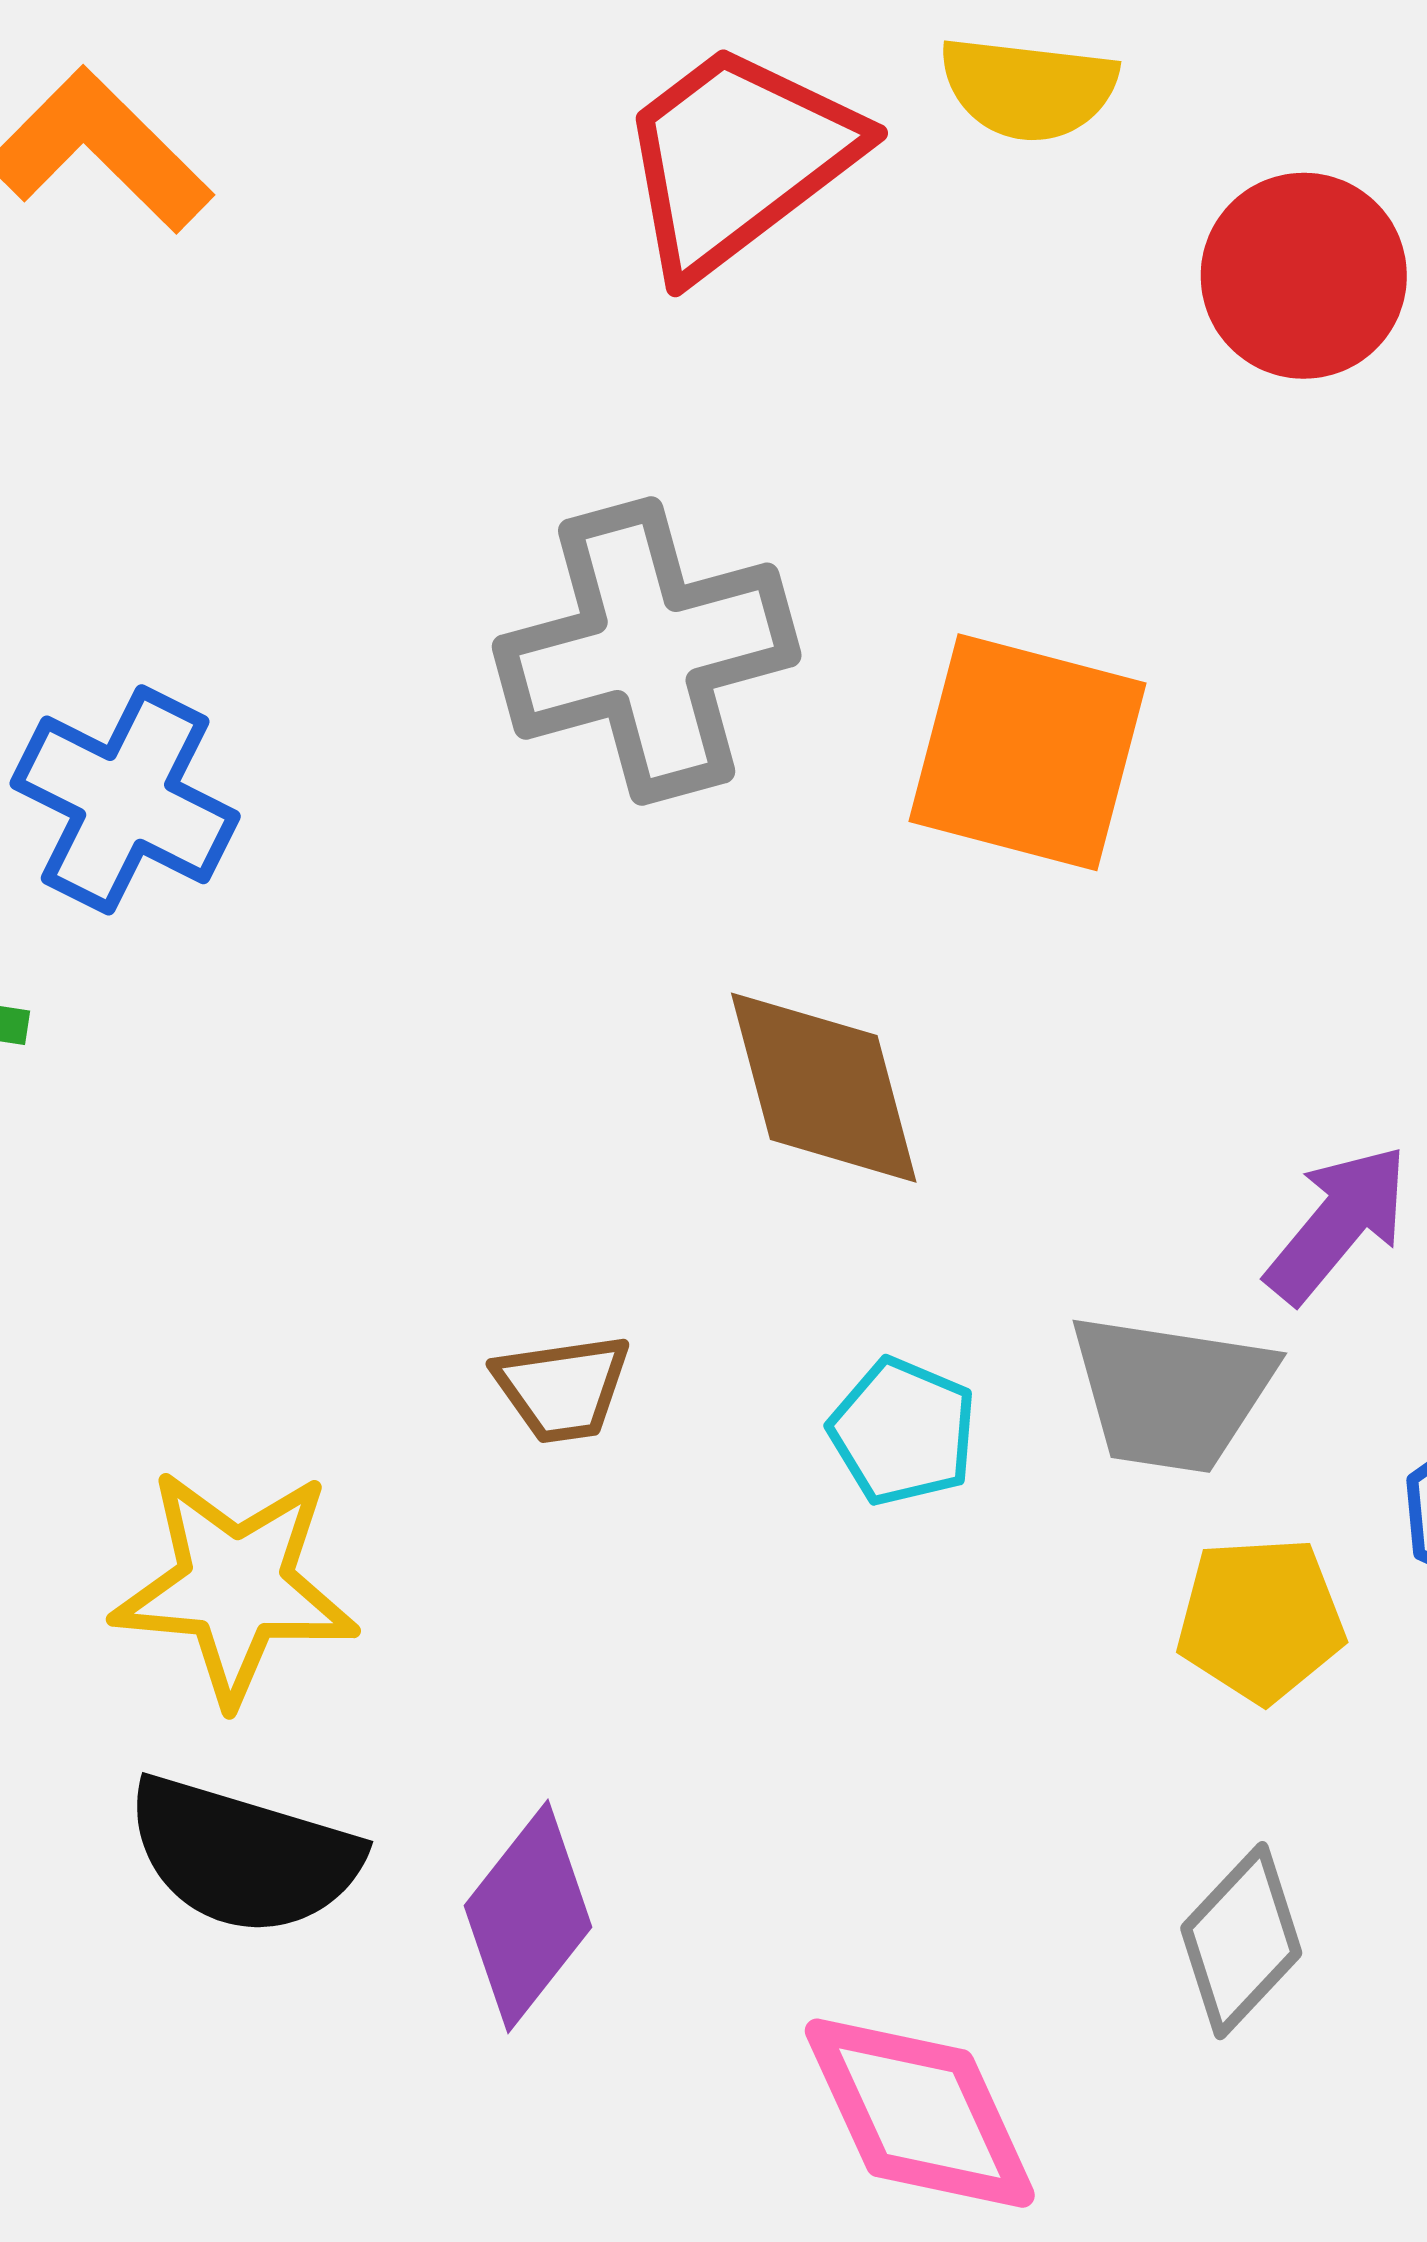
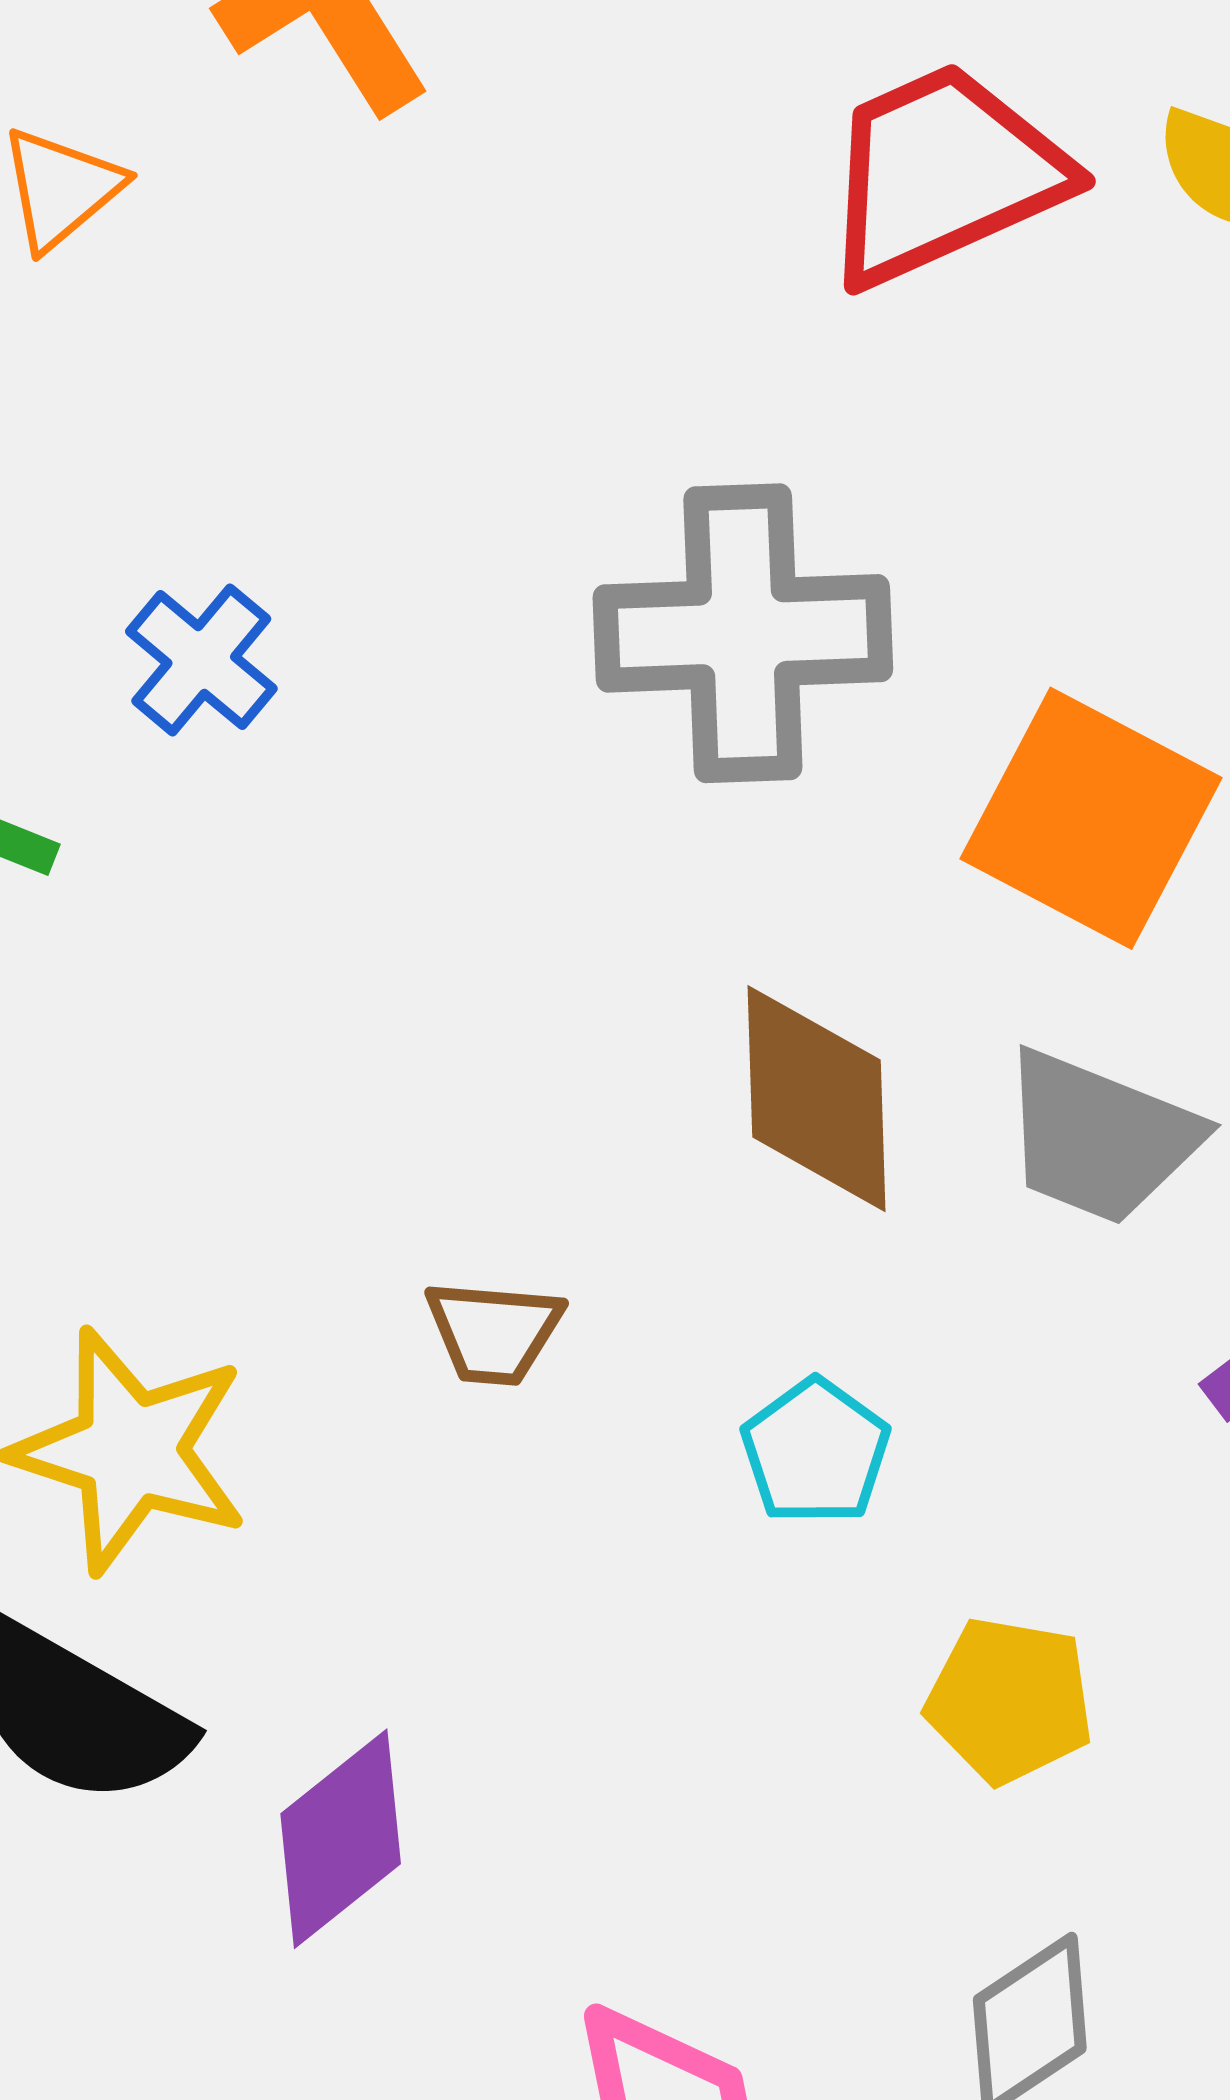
blue cross: (125, 800) -> (201, 660), size x0.7
gray trapezoid: (1171, 1393) -> (1100, 1137), moved
yellow pentagon: (1261, 1619) -> (1010, 1700), moved

